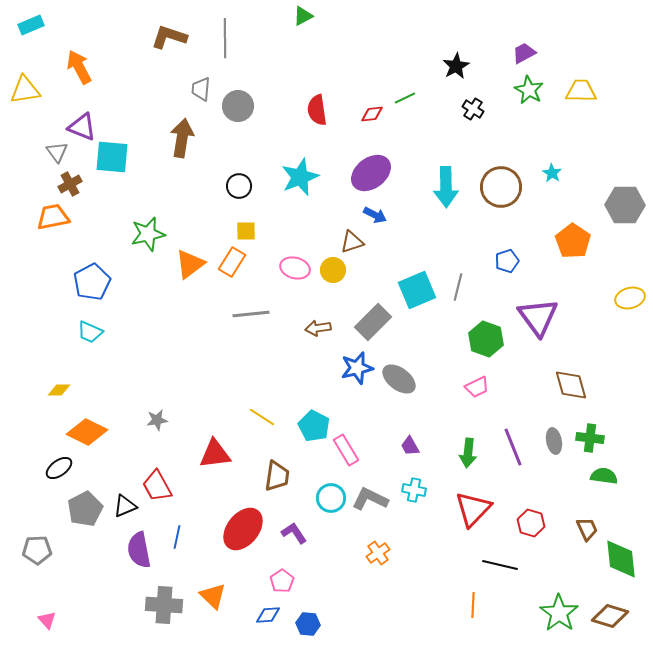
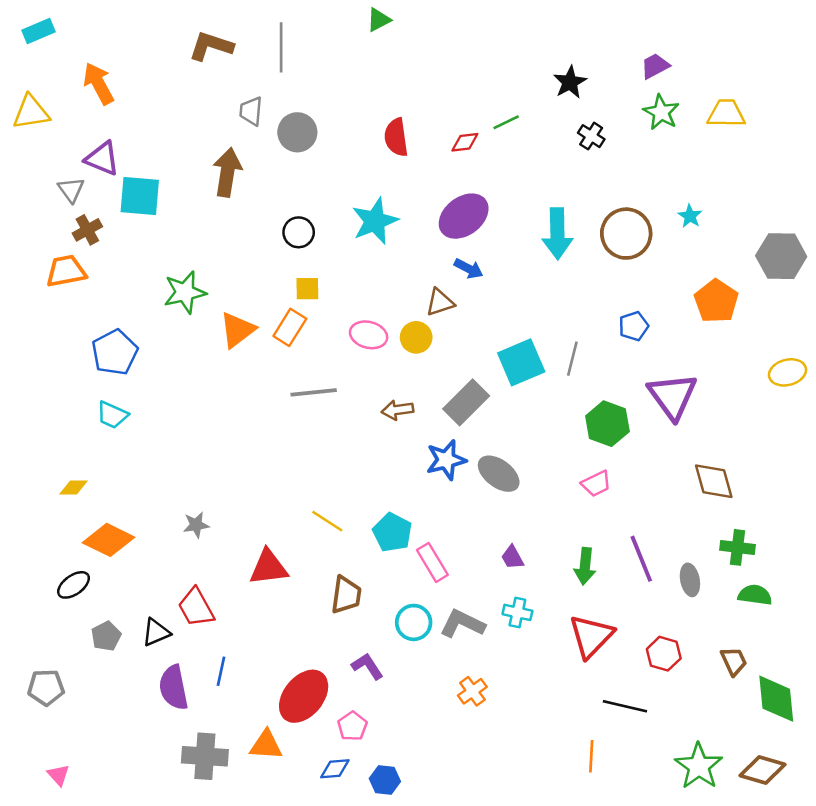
gray ellipse: (554, 441) -> (690, 580), moved
gray pentagon: (85, 509) -> (106, 636), size x0.7
red ellipse: (243, 529) -> (304, 696), moved
orange triangle: (213, 596) -> (266, 745), turned -40

